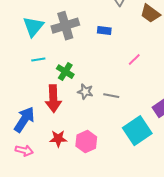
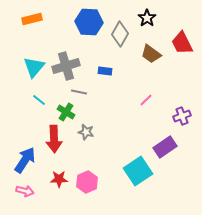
cyan line: (38, 60) -> (39, 100), turned 48
pink line: (134, 60) -> (146, 100), moved
gray line: (111, 96) -> (79, 92), moved

